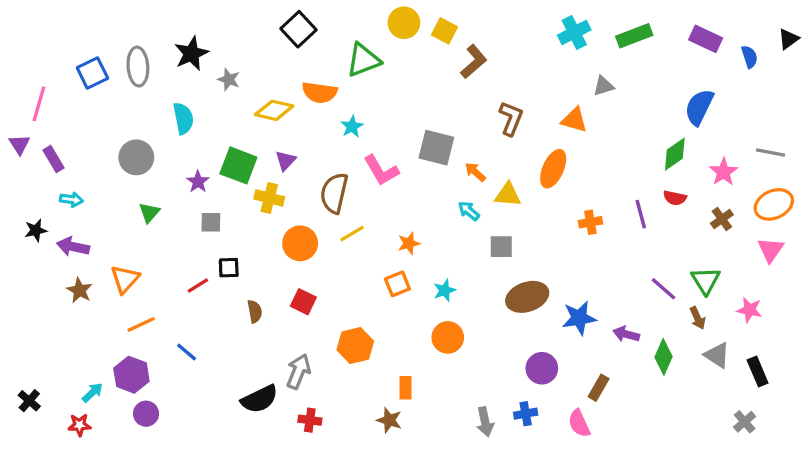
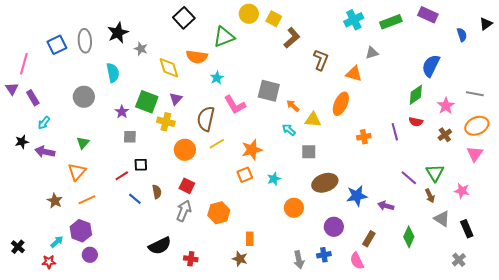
purple rectangle: (706, 39) -> (428, 15), moved
yellow diamond: (274, 110) -> (169, 68), turned 60
brown L-shape: (511, 118) -> (321, 60), moved
cyan arrow: (71, 200) -> (44, 123), turned 120
green triangle: (149, 213) -> (83, 143), moved
orange star: (409, 243) -> (252, 150), size x1.5
brown star: (79, 290) -> (55, 201), moved
orange circle: (448, 337) -> (294, 208), moved
blue line: (187, 352) -> (135, 199), moved
green diamond: (663, 357) -> (409, 237), moved
gray arrow: (298, 371) -> (184, 211), moved

